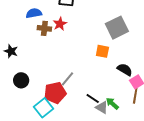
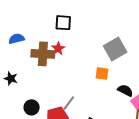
blue semicircle: (34, 13) -> (17, 39), moved
brown cross: (44, 28) -> (43, 54), size x1.6
black circle: (21, 80) -> (32, 107), moved

